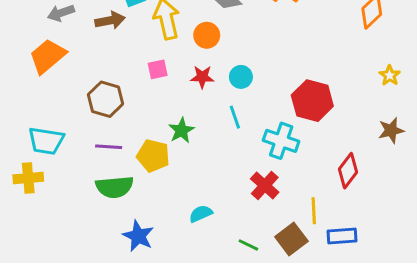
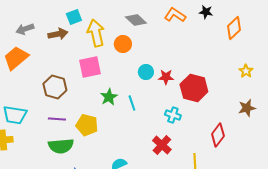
pink square: (158, 69) -> (90, 67), size x1.6
red star: (202, 77) -> (166, 77), moved
cyan line: (235, 117) -> (132, 103), moved
green star: (181, 130) -> (109, 97), moved
cyan cross: (281, 141) -> (173, 115), size x0.7

